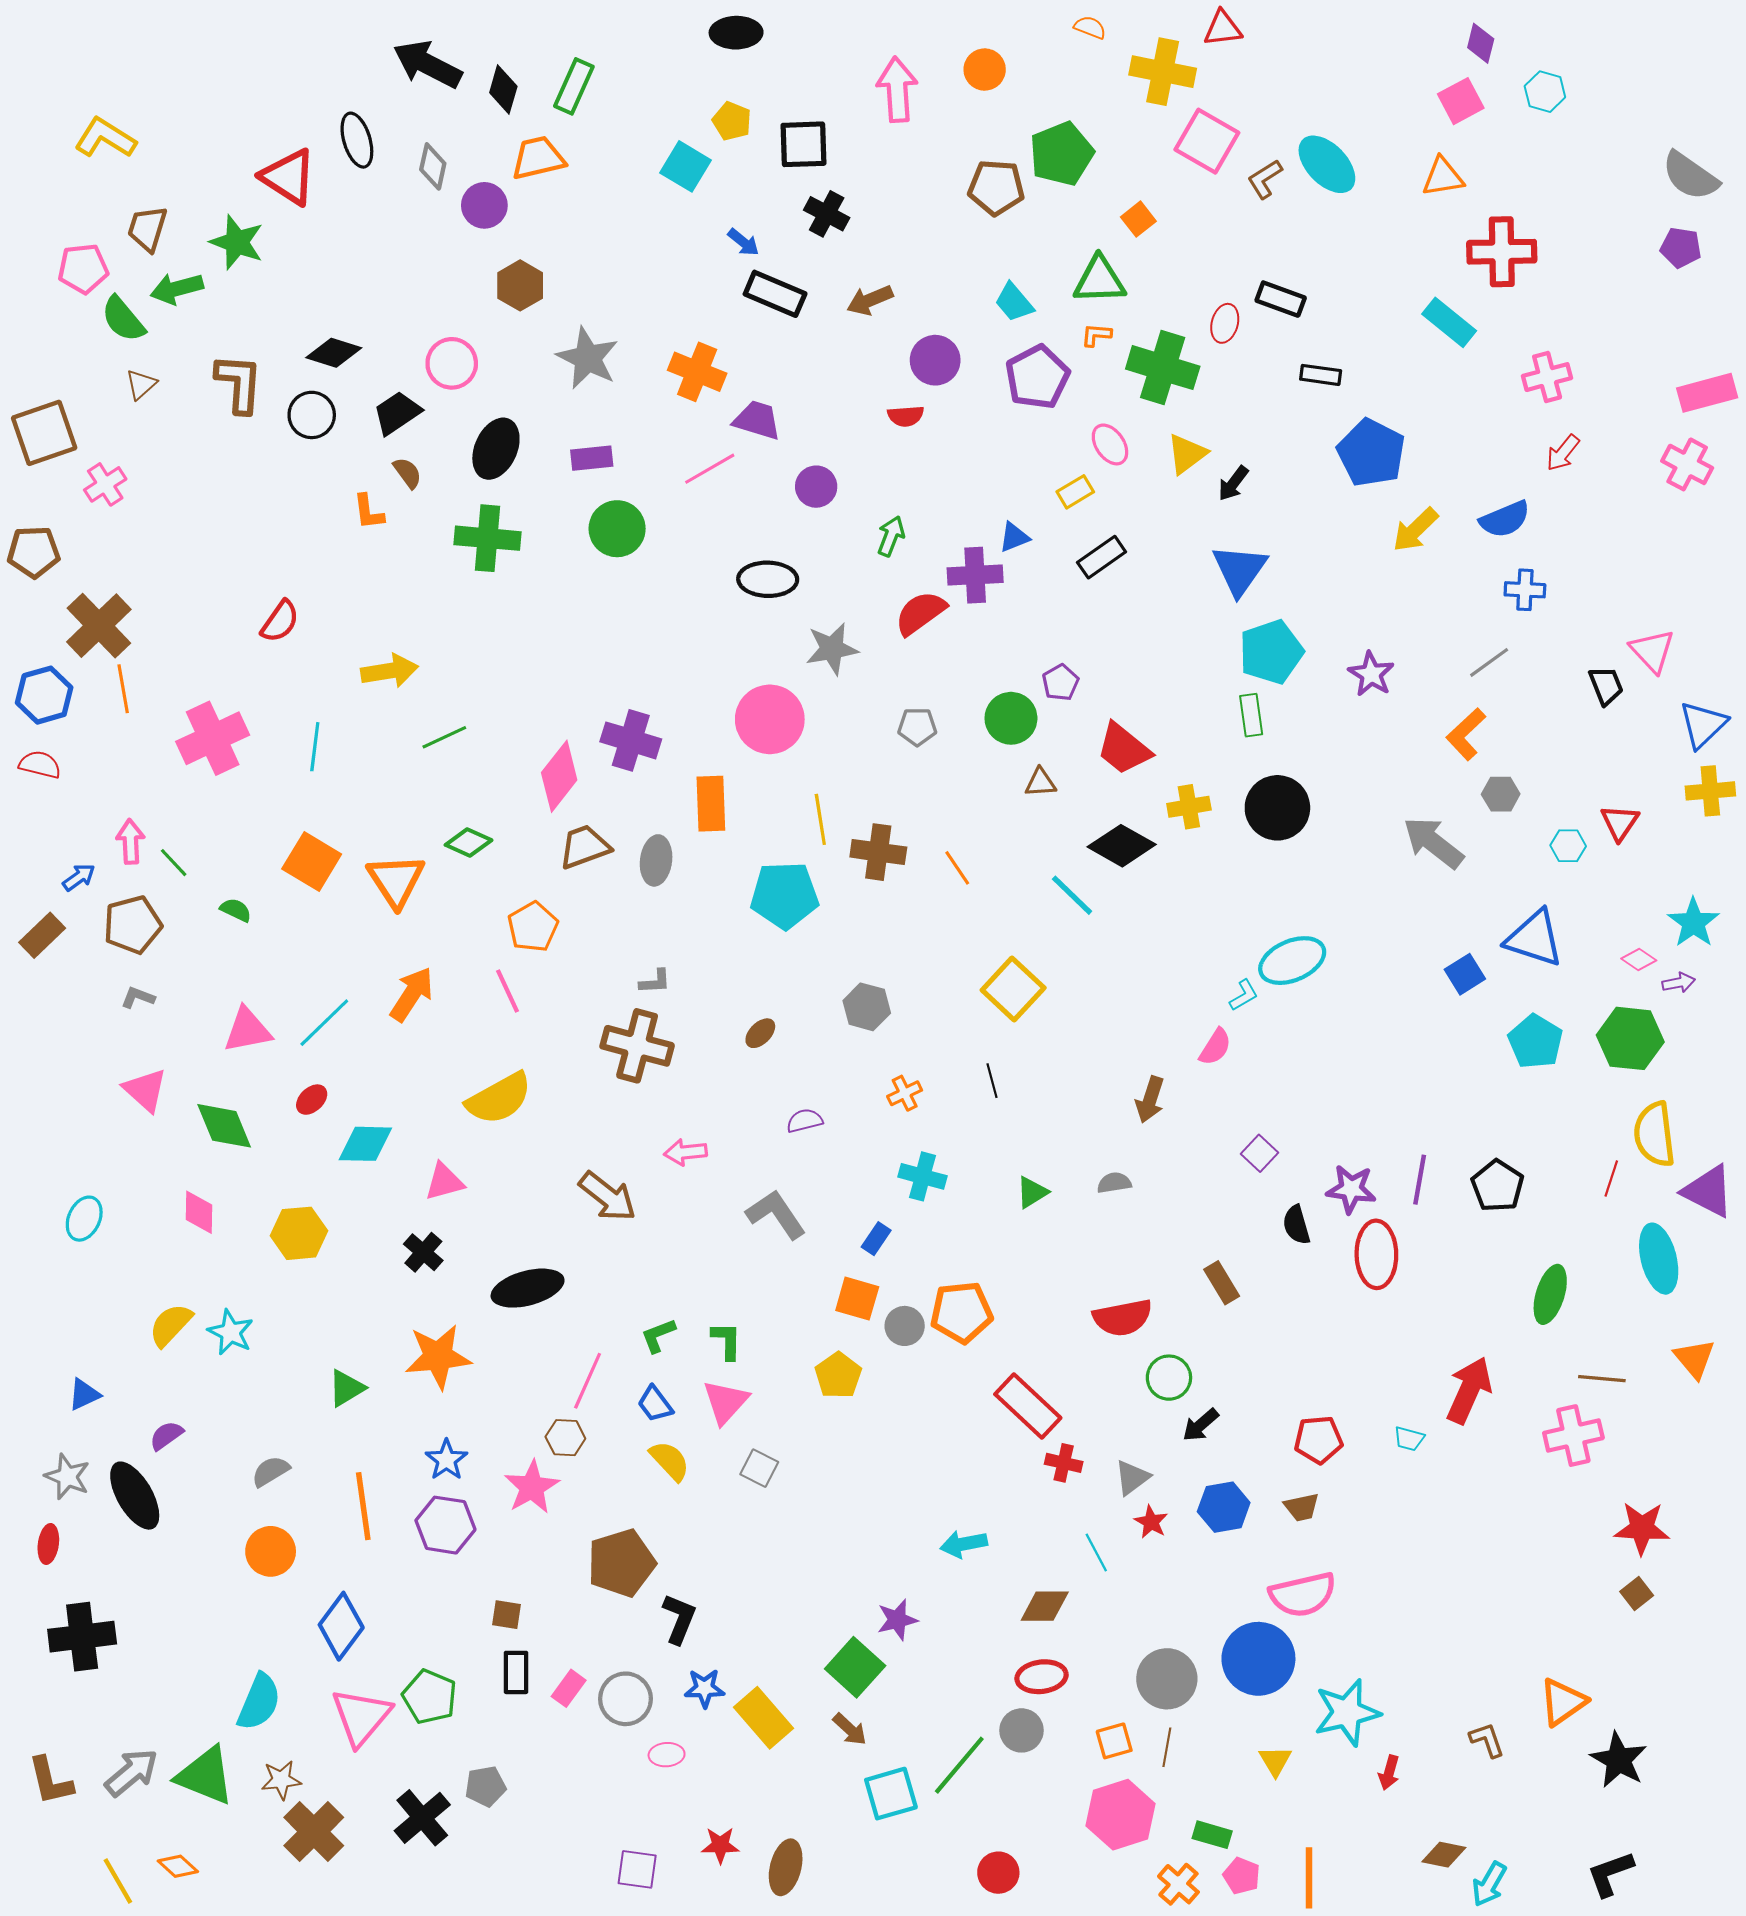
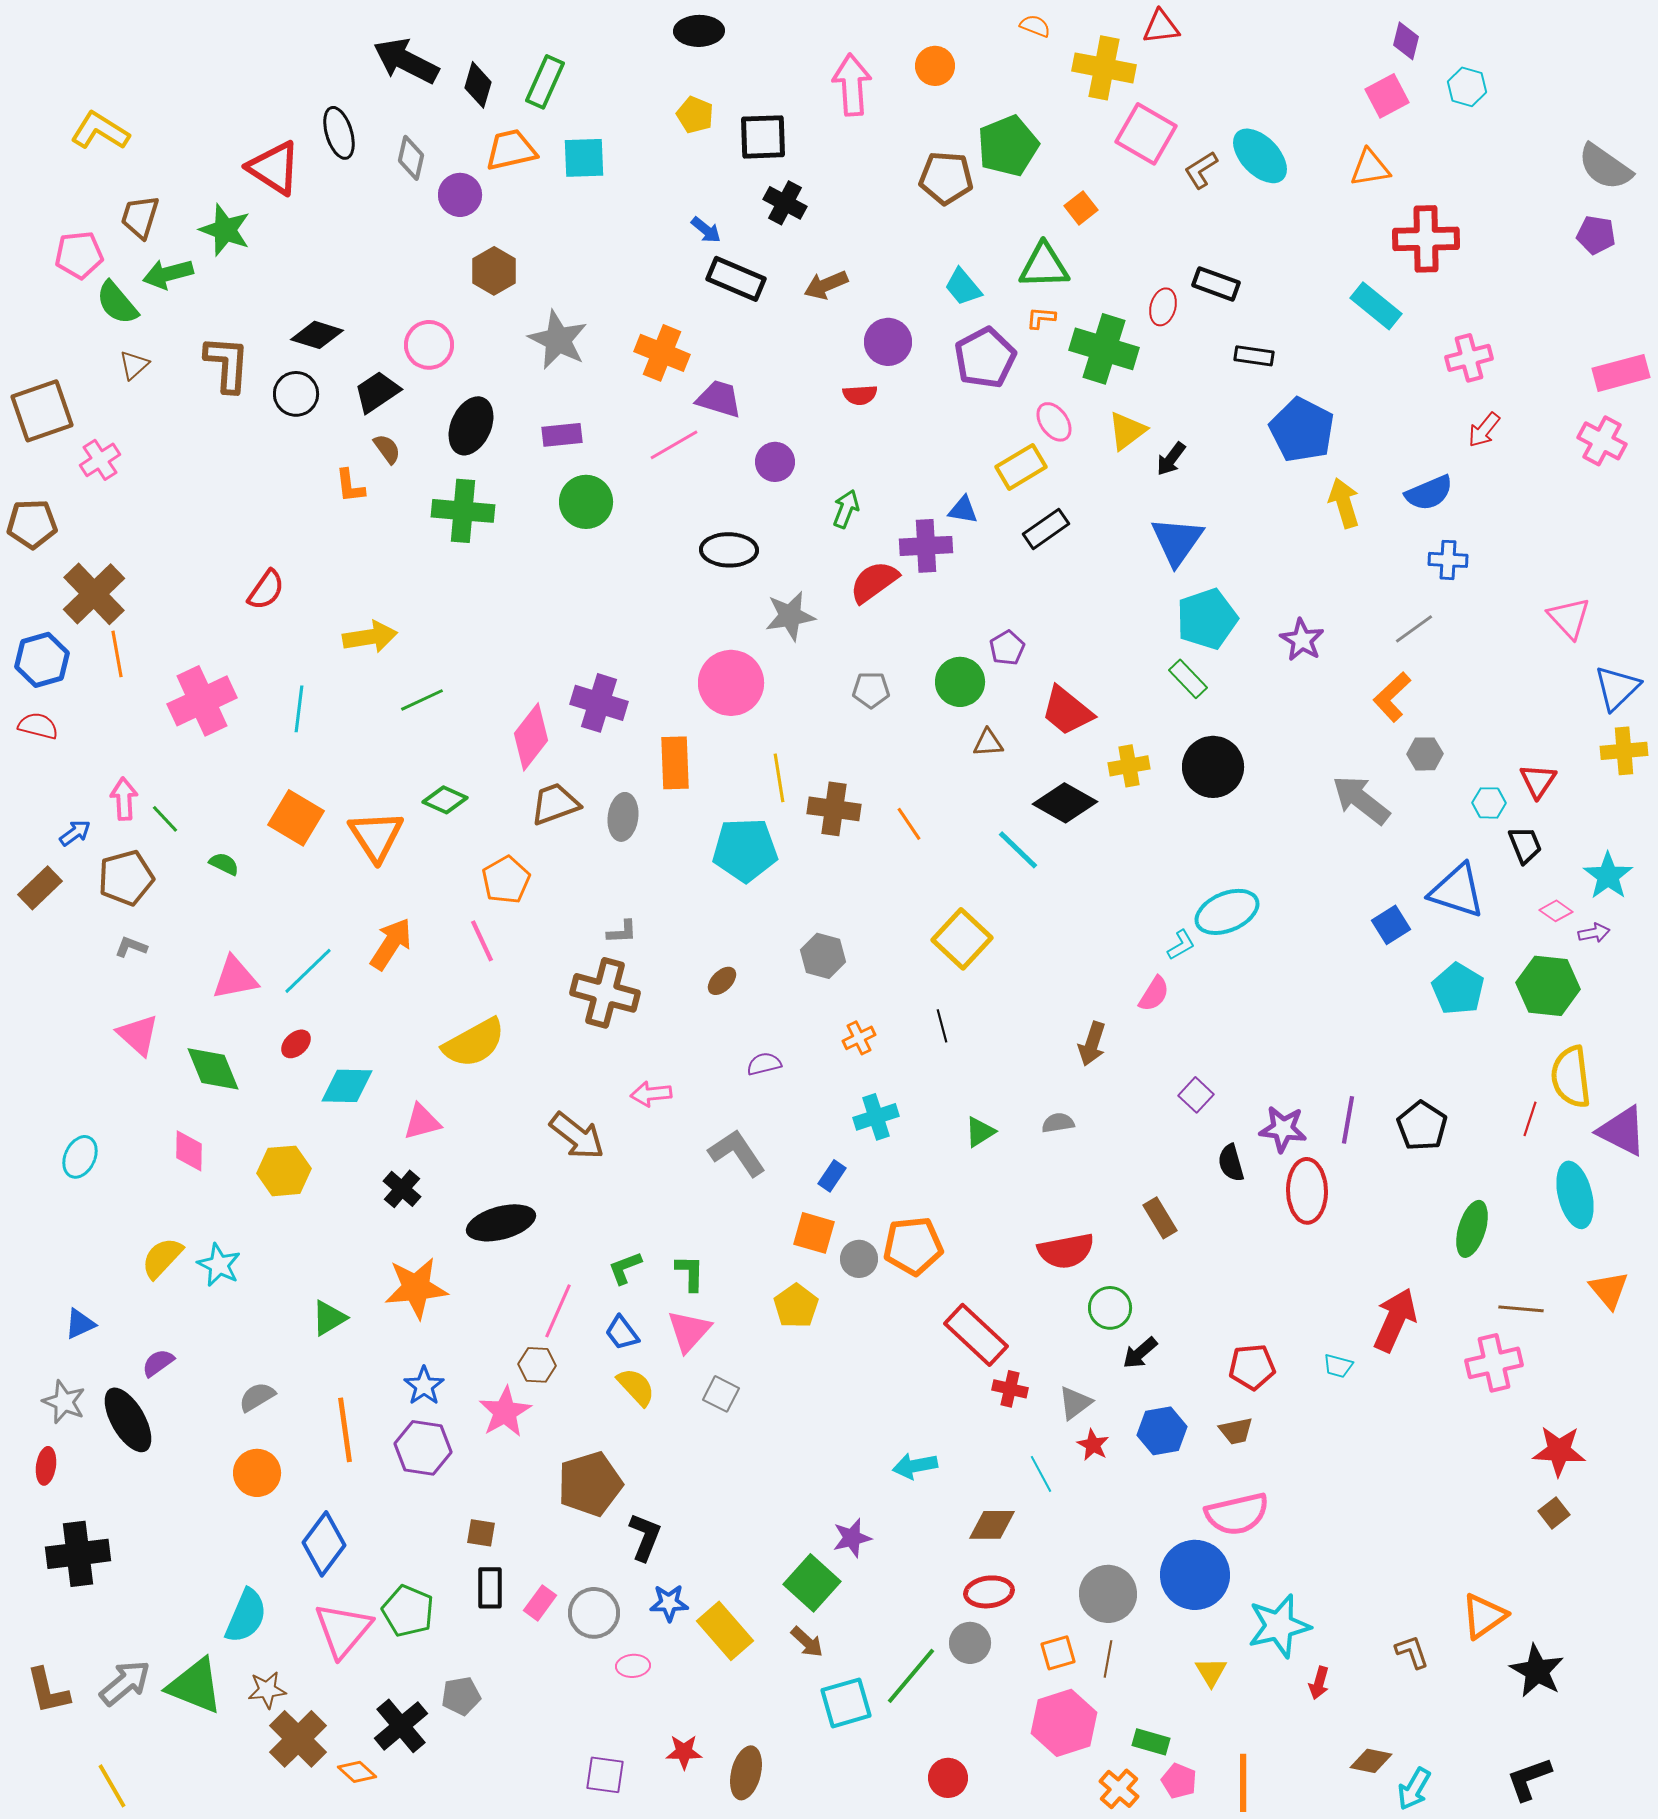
cyan square: (686, 166) -> (584, 158), moved, turned -33
yellow rectangle: (1075, 492) -> (1021, 467), size x1.4
yellow arrow: (1415, 530) -> (1344, 503), turned 117
blue triangle: (1014, 537) -> (963, 510), turned 32
black trapezoid: (1606, 686) -> (1525, 845), moved
green rectangle: (1251, 715) -> (1188, 679), turned -36
cyan cross: (923, 1176) -> (876, 1117), turned -33
orange diamond: (178, 1866) -> (357, 1772), moved

